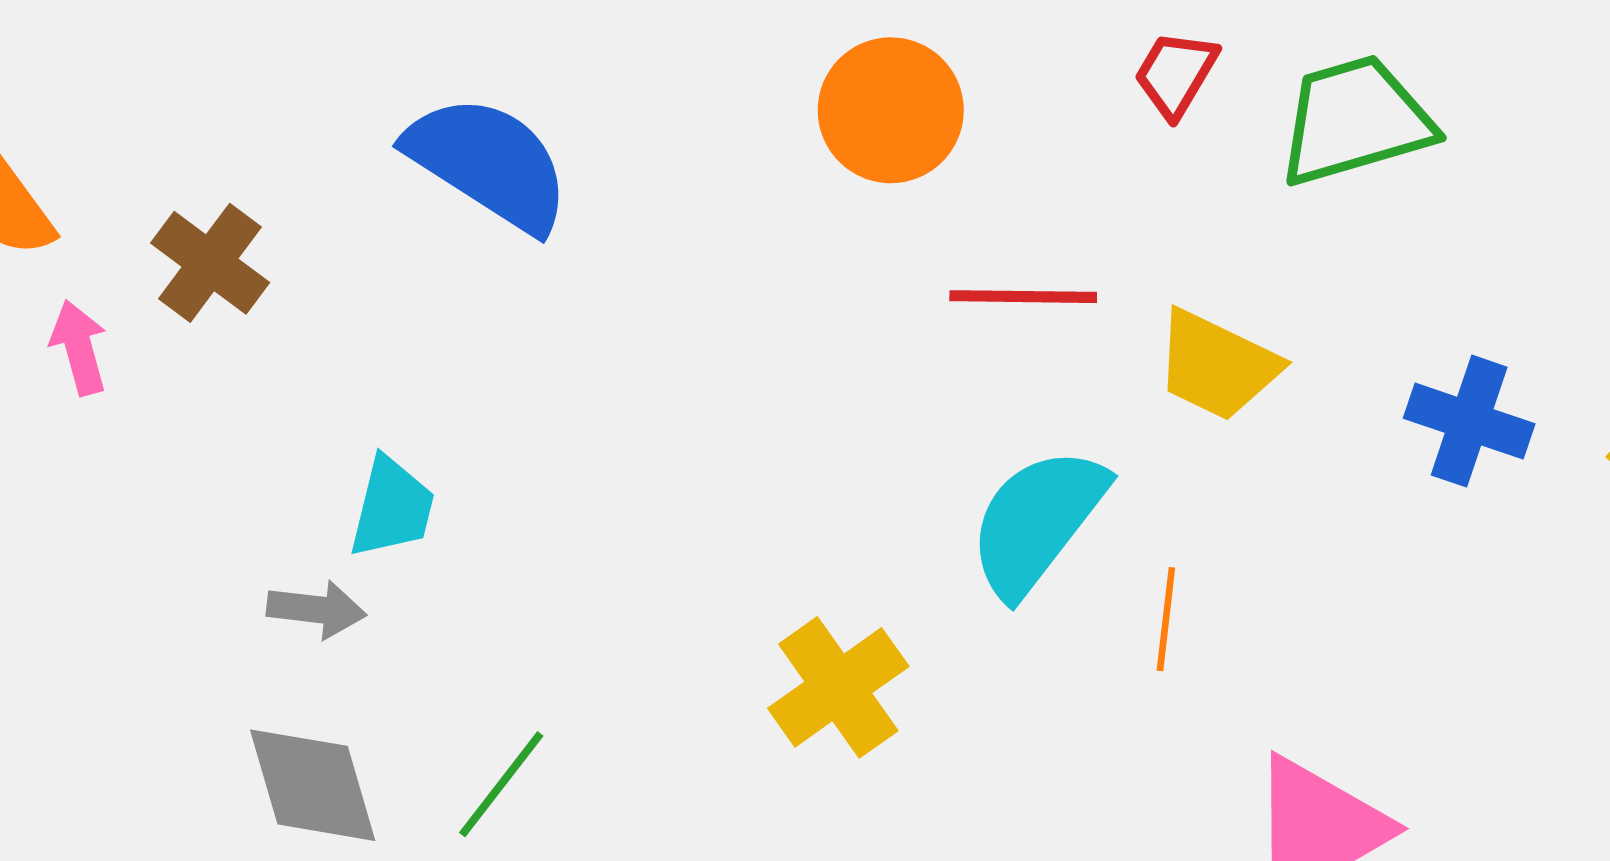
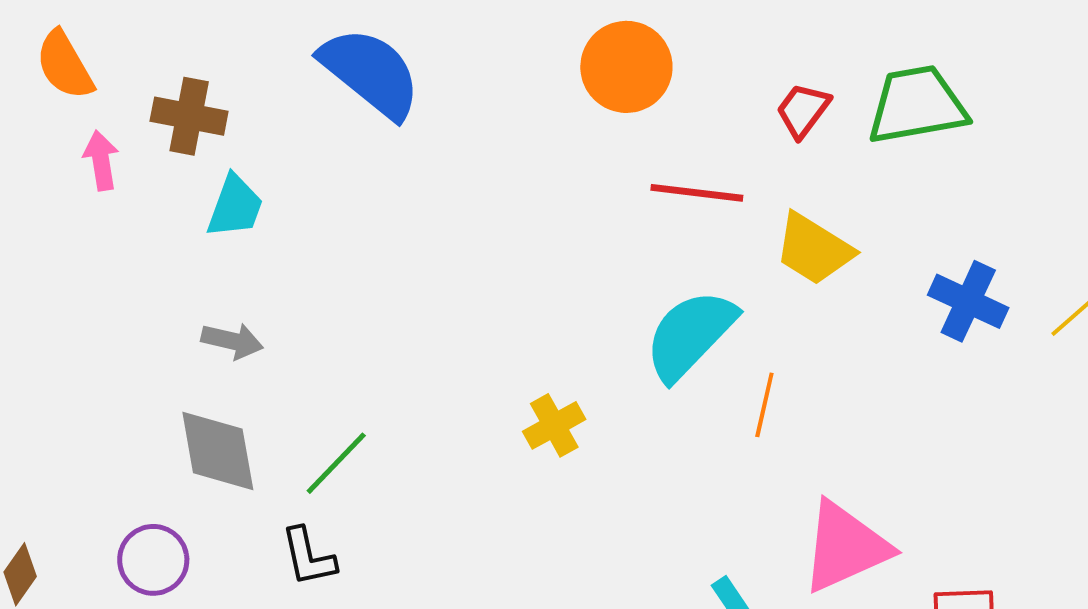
red trapezoid: (1176, 74) -> (803, 110), moved
brown cross: (210, 263) -> (189, 116), turned -32
cyan trapezoid: (392, 507) -> (235, 206), moved
yellow cross: (838, 687) -> (554, 425), size x0.7

